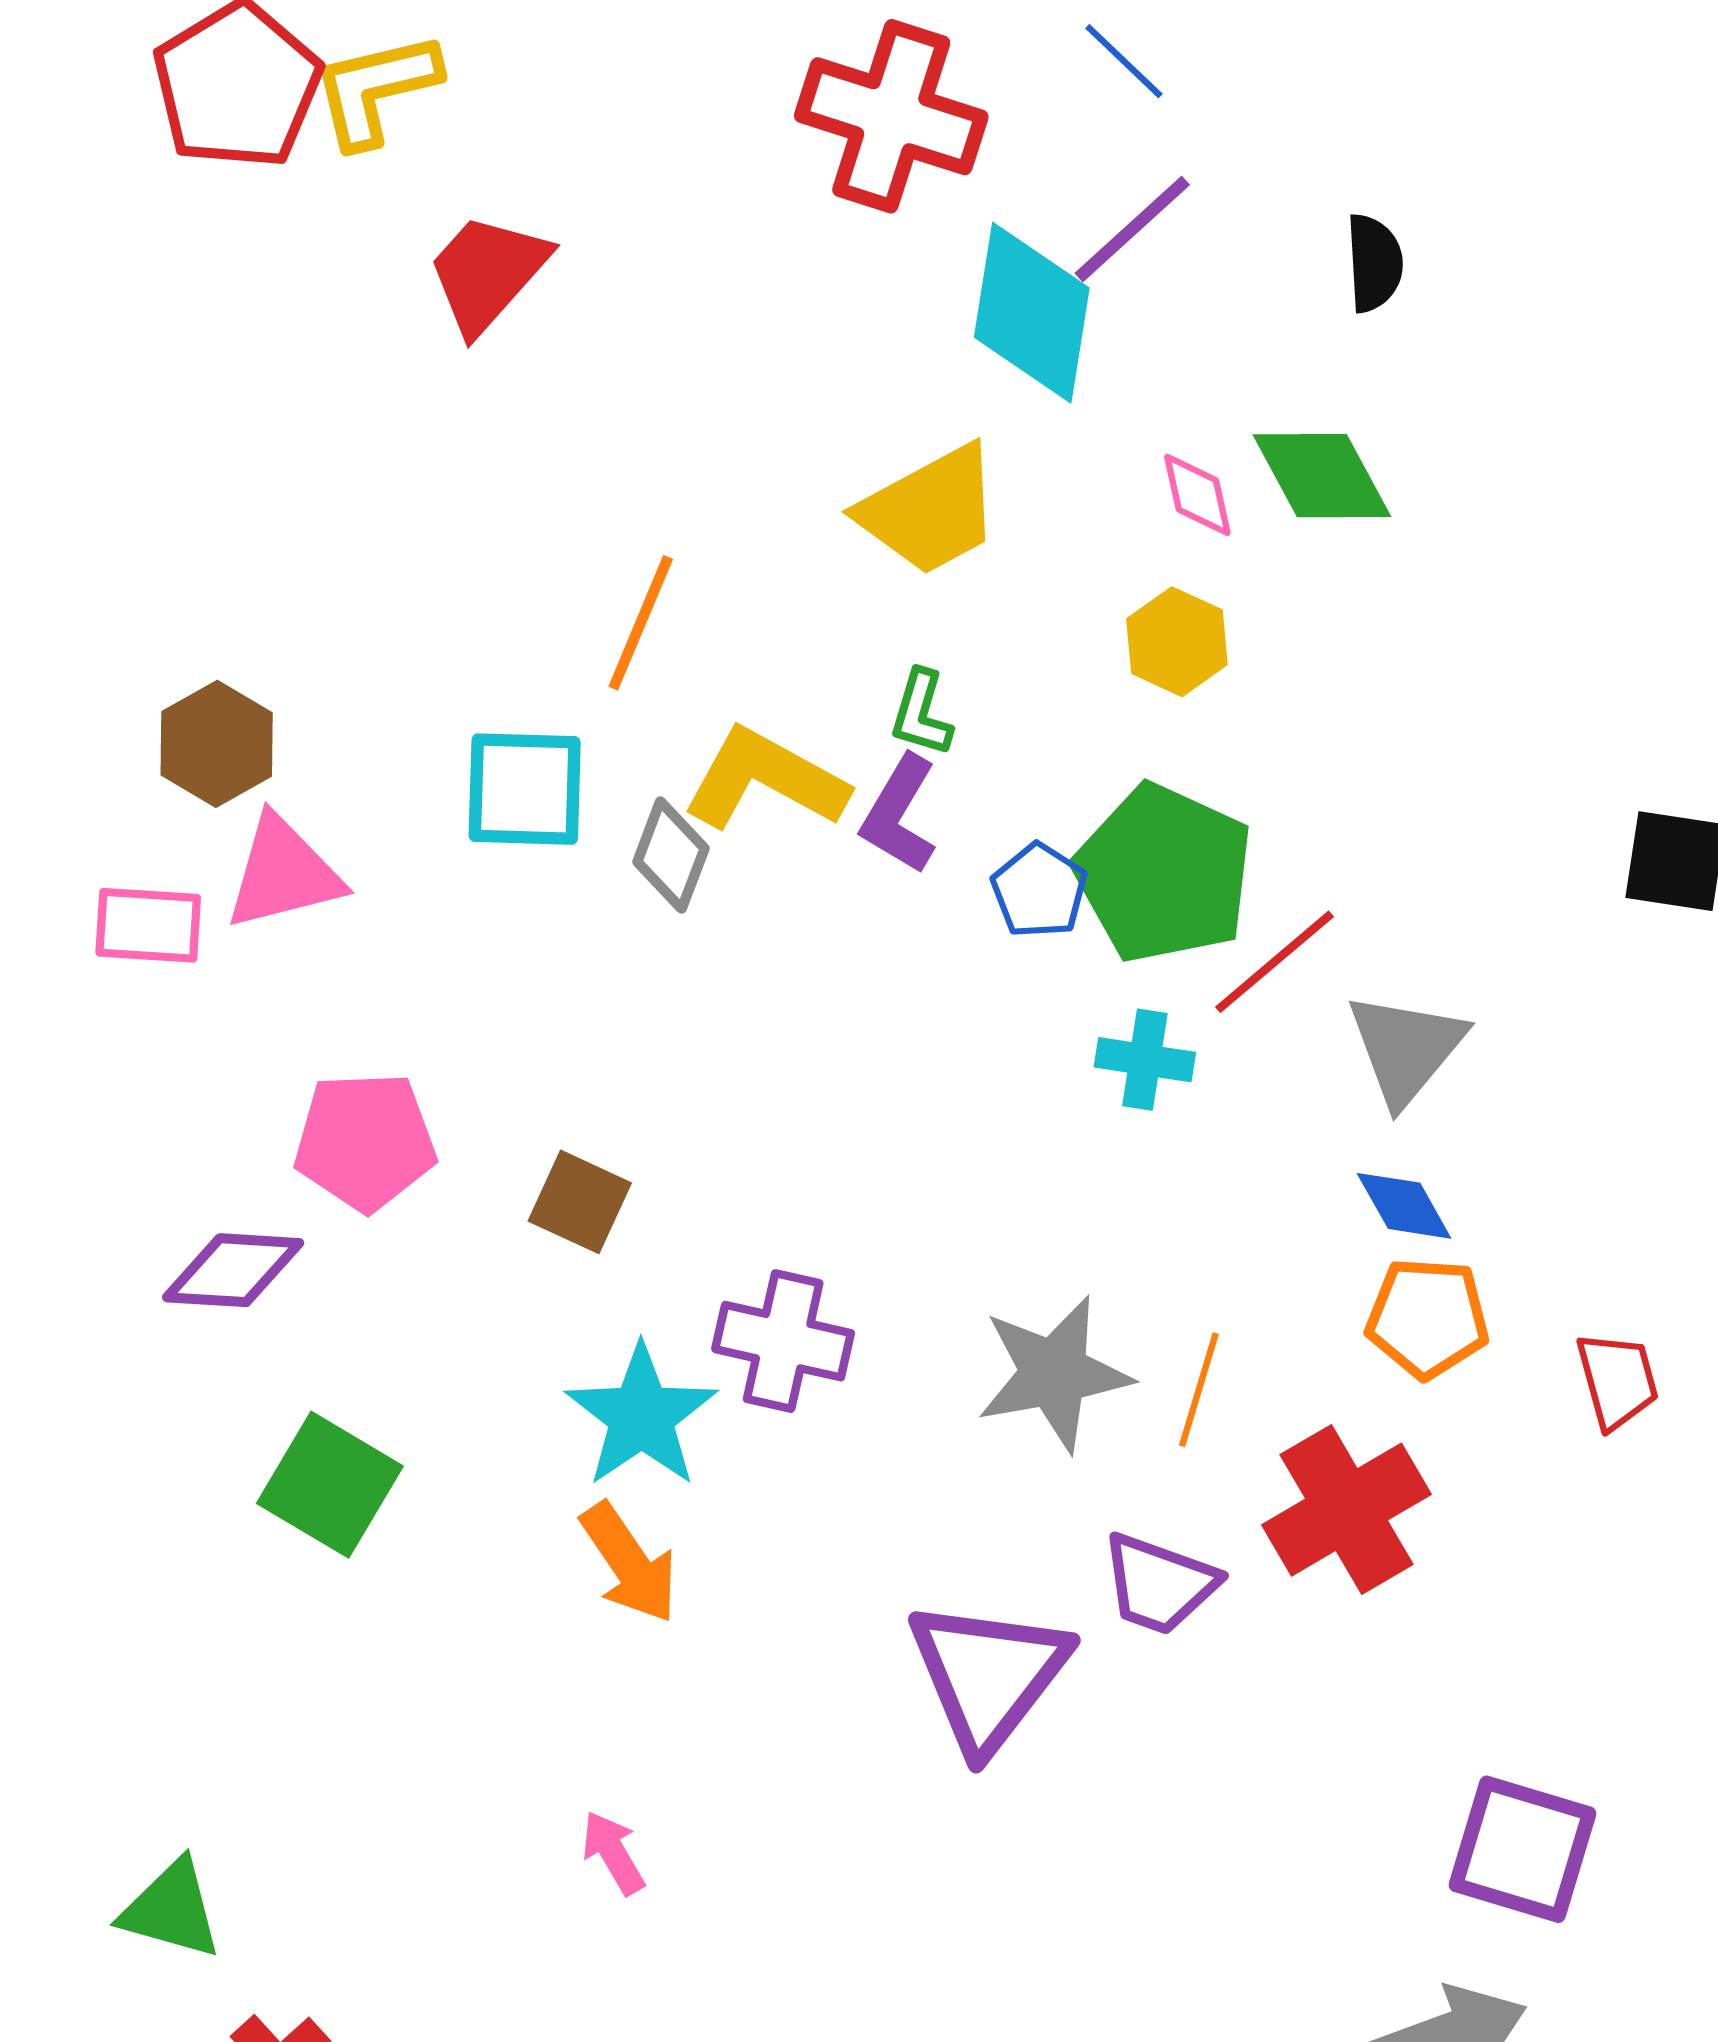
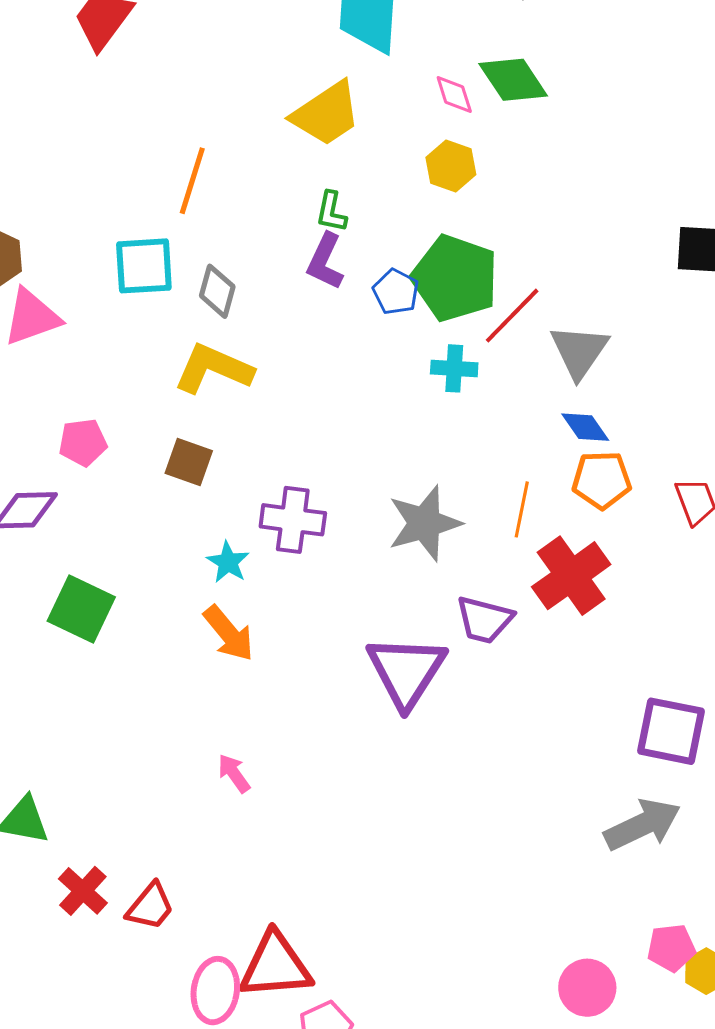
yellow L-shape: (765, 780) -> (213, 369), moved
pink pentagon: (365, 1141) -> (83, 442), size x0.7
orange line: (1199, 1390) -> (522, 509), moved
cyan star: (641, 1416) -> (228, 562), size x0.6

